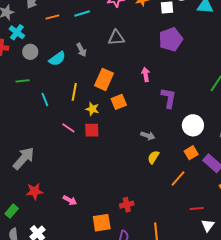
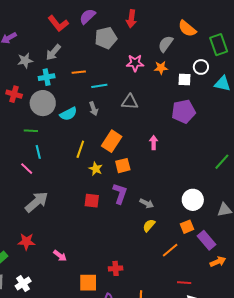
cyan line: (82, 14) -> (99, 86), moved
orange line: (52, 17) -> (79, 72), moved
cyan cross: (17, 32) -> (47, 77), moved, turned 35
gray circle: (30, 52) -> (43, 103), size x1.6
purple L-shape: (169, 98) -> (120, 194), moved
cyan line: (45, 99) -> (38, 152), moved
pink line: (68, 128) -> (27, 169), moved
red square: (92, 130) -> (92, 201), moved
gray arrow: (24, 158) -> (37, 202), moved

